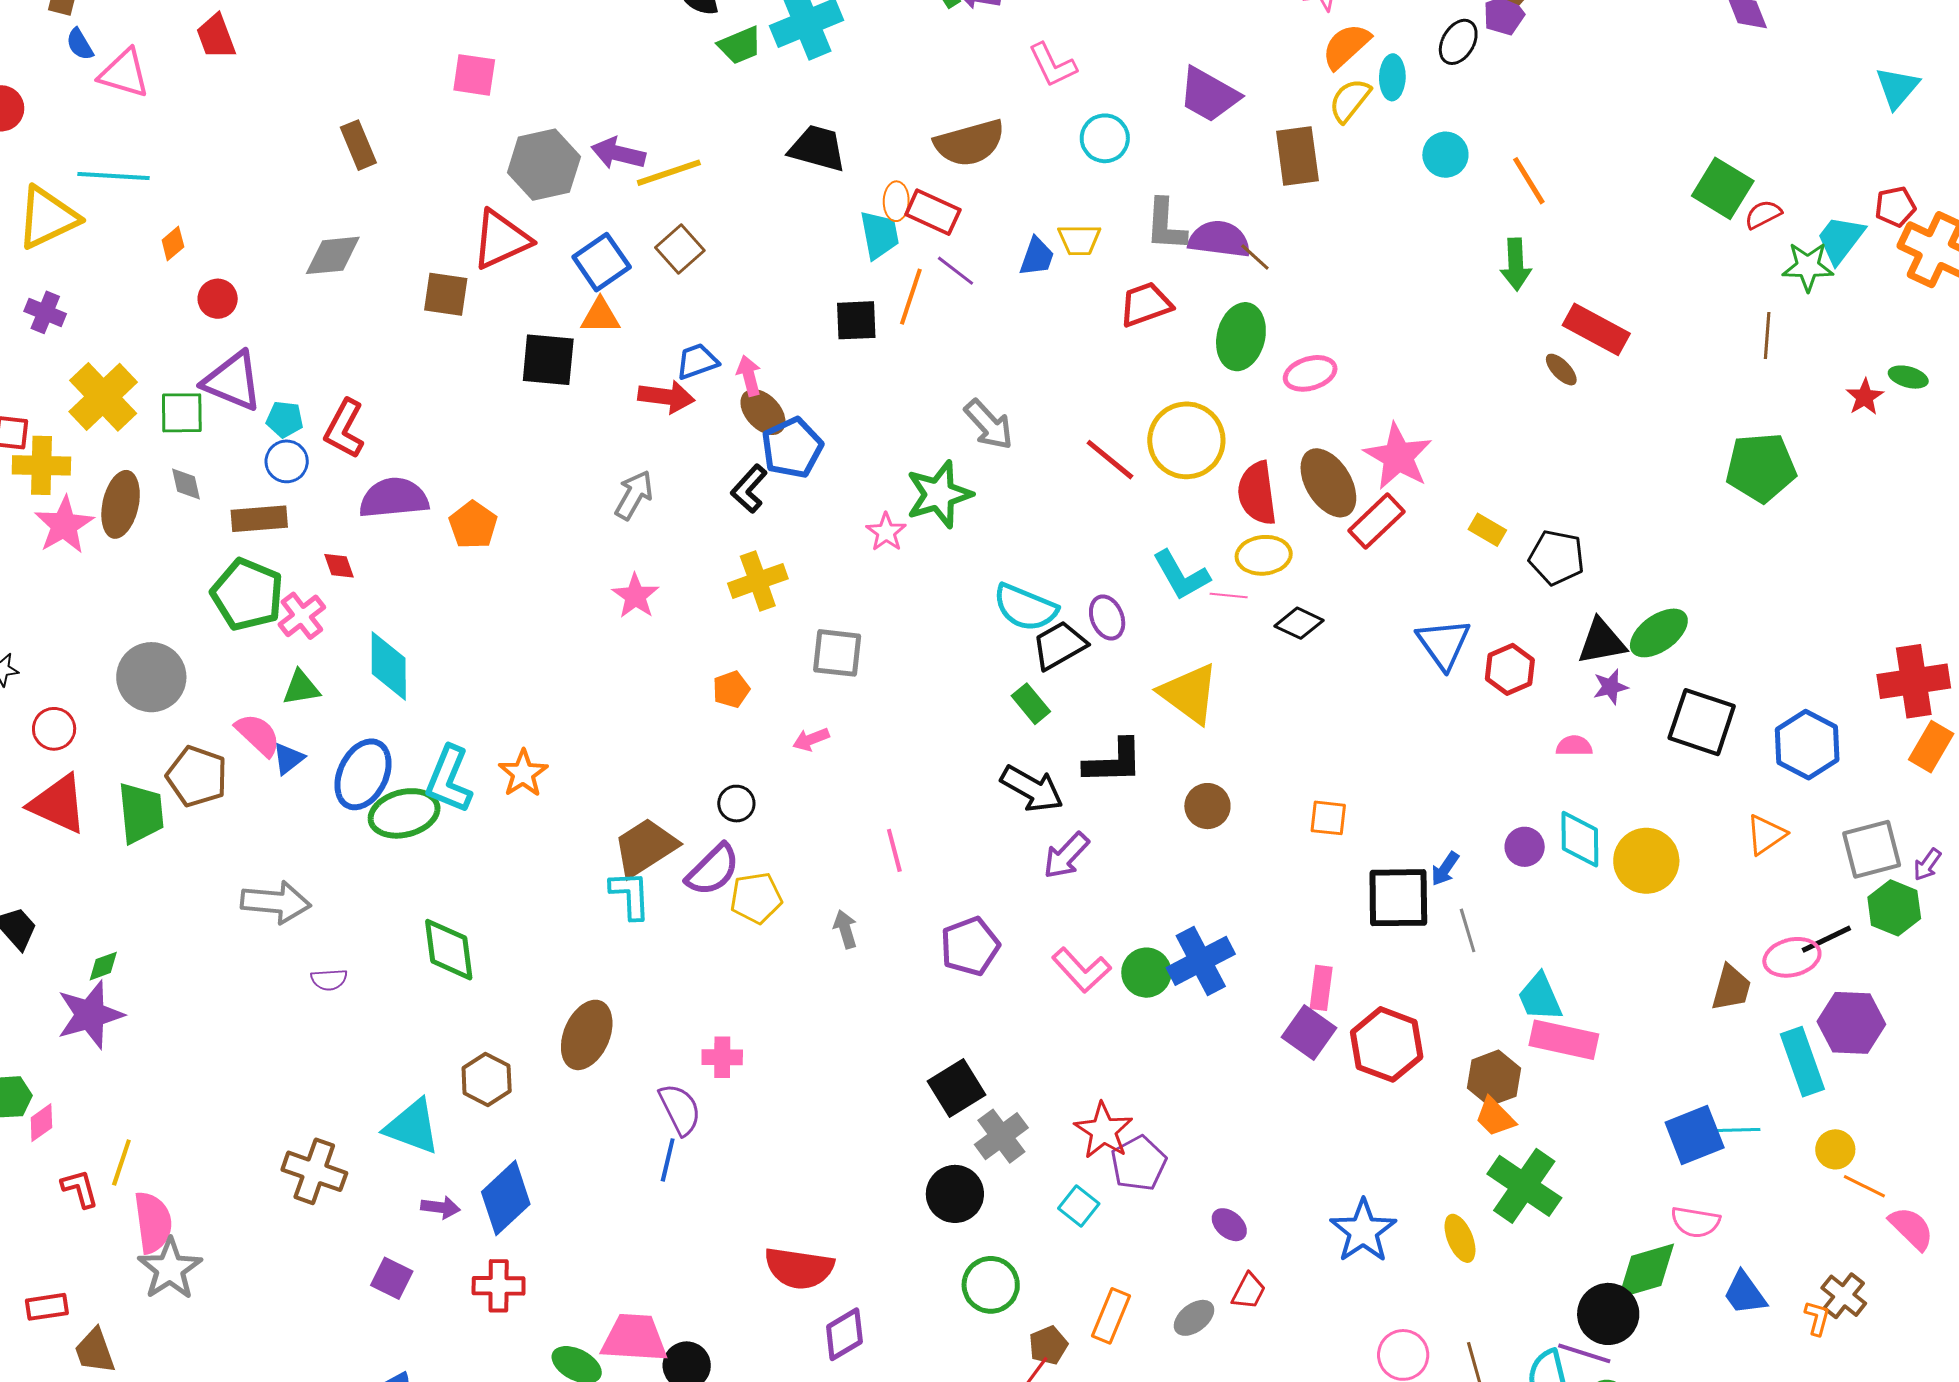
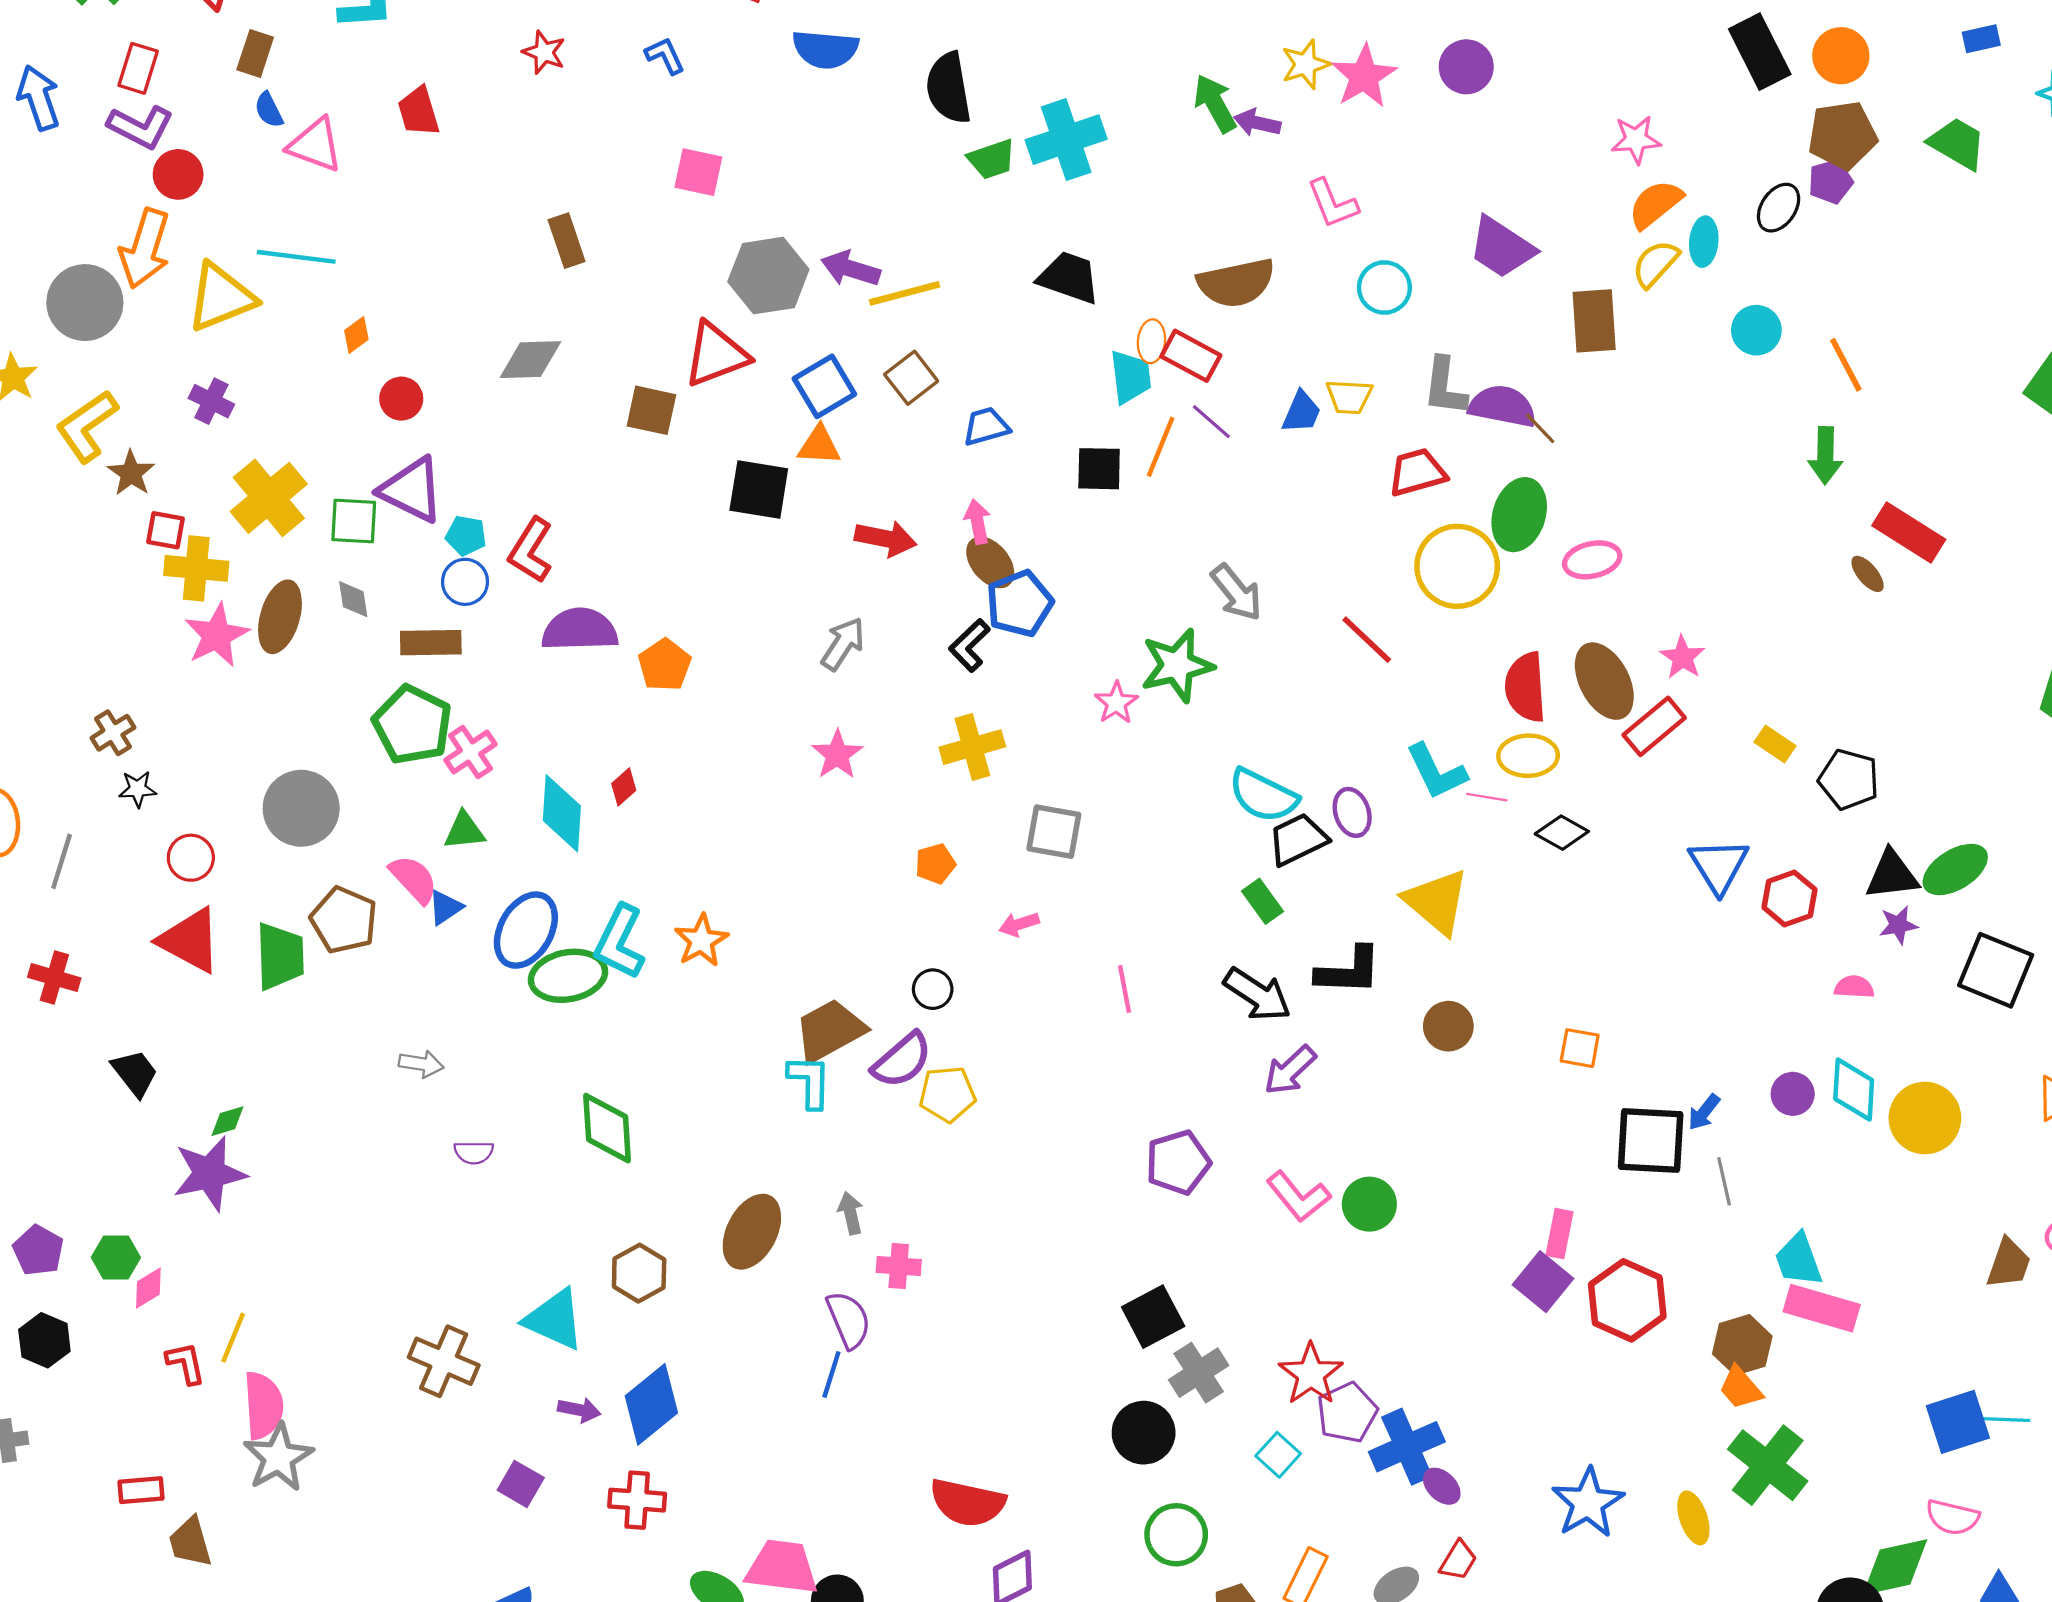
blue trapezoid: (697, 361) -> (986, 426), moved
yellow circle: (1186, 440) -> (1457, 566), moved
pink star: (1398, 457) -> (1682, 657), size x0.6
red diamond: (339, 566) -> (624, 787), moved, turned 64
pink line: (894, 850) -> (1124, 989), moved
gray arrow: (276, 902) -> (421, 1064), size x0.6
gray arrow: (845, 929) -> (851, 1213), moved
blue cross: (1201, 961) -> (1407, 1447), moved

